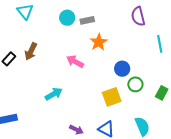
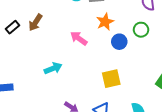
blue circle: (122, 69) -> (119, 42), moved
green circle: (135, 84) -> (141, 30), moved

